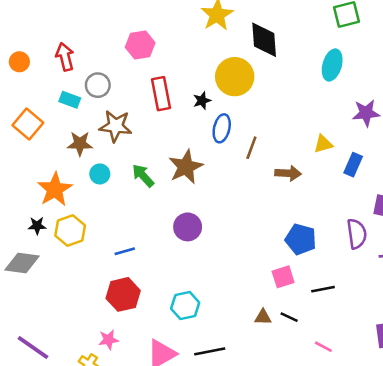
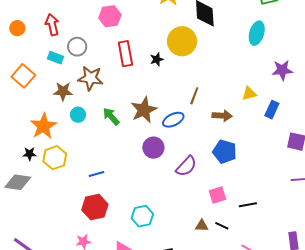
blue ellipse: (222, 128) -> (173, 120), moved, turned 50
purple circle: (188, 227) -> (153, 148), moved
purple semicircle: (357, 234) -> (186, 166), moved, turned 50
blue pentagon: (301, 239) -> (225, 152), moved

